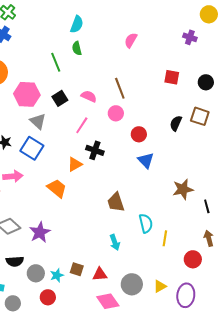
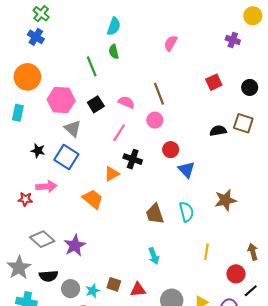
red square: (172, 77) -> (214, 82), turned -35
black semicircle: (176, 123) -> (218, 131), turned 56
red circle: (139, 134) -> (171, 150), moved
black line: (207, 206) -> (251, 291), moved, turned 64
cyan semicircle: (146, 223) -> (186, 212), moved

